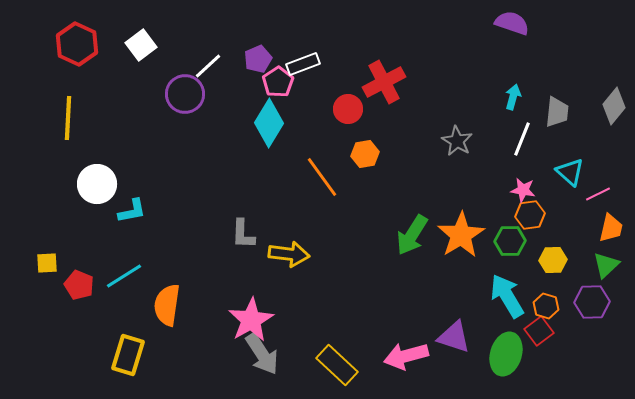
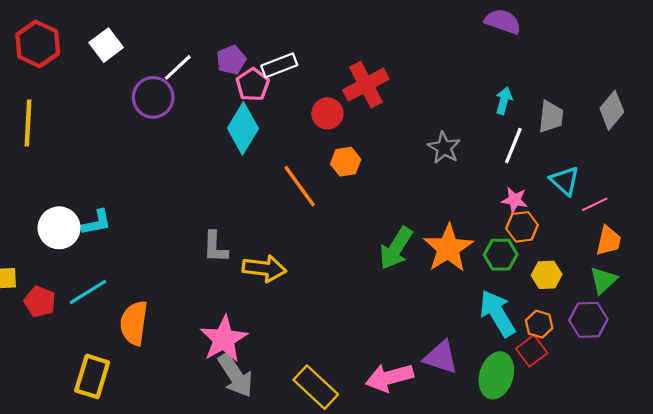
white circle: (97, 184) -> (59, 228), moved

